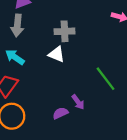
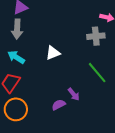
gray cross: (65, 31) -> (96, 36), moved
white triangle: (57, 54) -> (53, 53), turned -42

